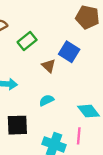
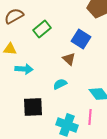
brown triangle: (49, 66) -> (69, 59), moved

